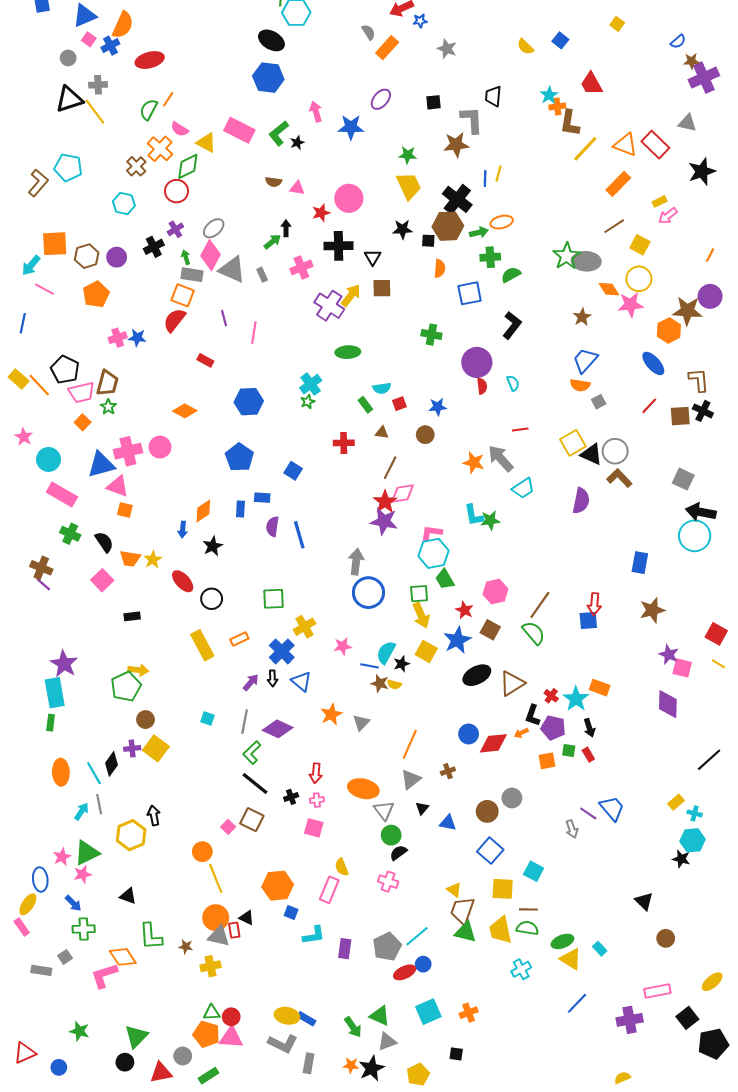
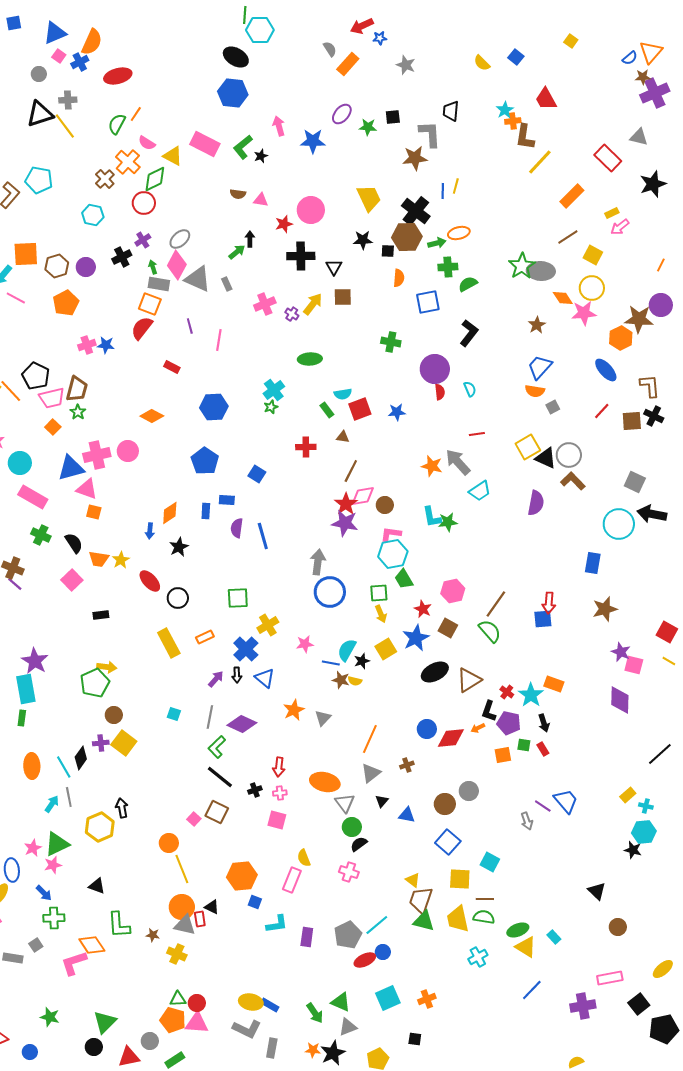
orange triangle: (625, 145) -> (651, 52), moved, turned 50
green star: (408, 155) -> (368, 127), moved
pink cross: (301, 267) -> (265, 304), moved
purple cross: (329, 306) -> (292, 314), size x0.5
red square: (399, 404) -> (360, 409), size x1.6
brown circle: (425, 435) -> (385, 505), moved
cyan circle: (695, 536) -> (619, 524), moved
yellow arrow: (421, 615) -> (381, 614), size x0.7
yellow square: (426, 651) -> (386, 649), turned 30
yellow cross: (211, 966) -> (177, 954), turned 36

